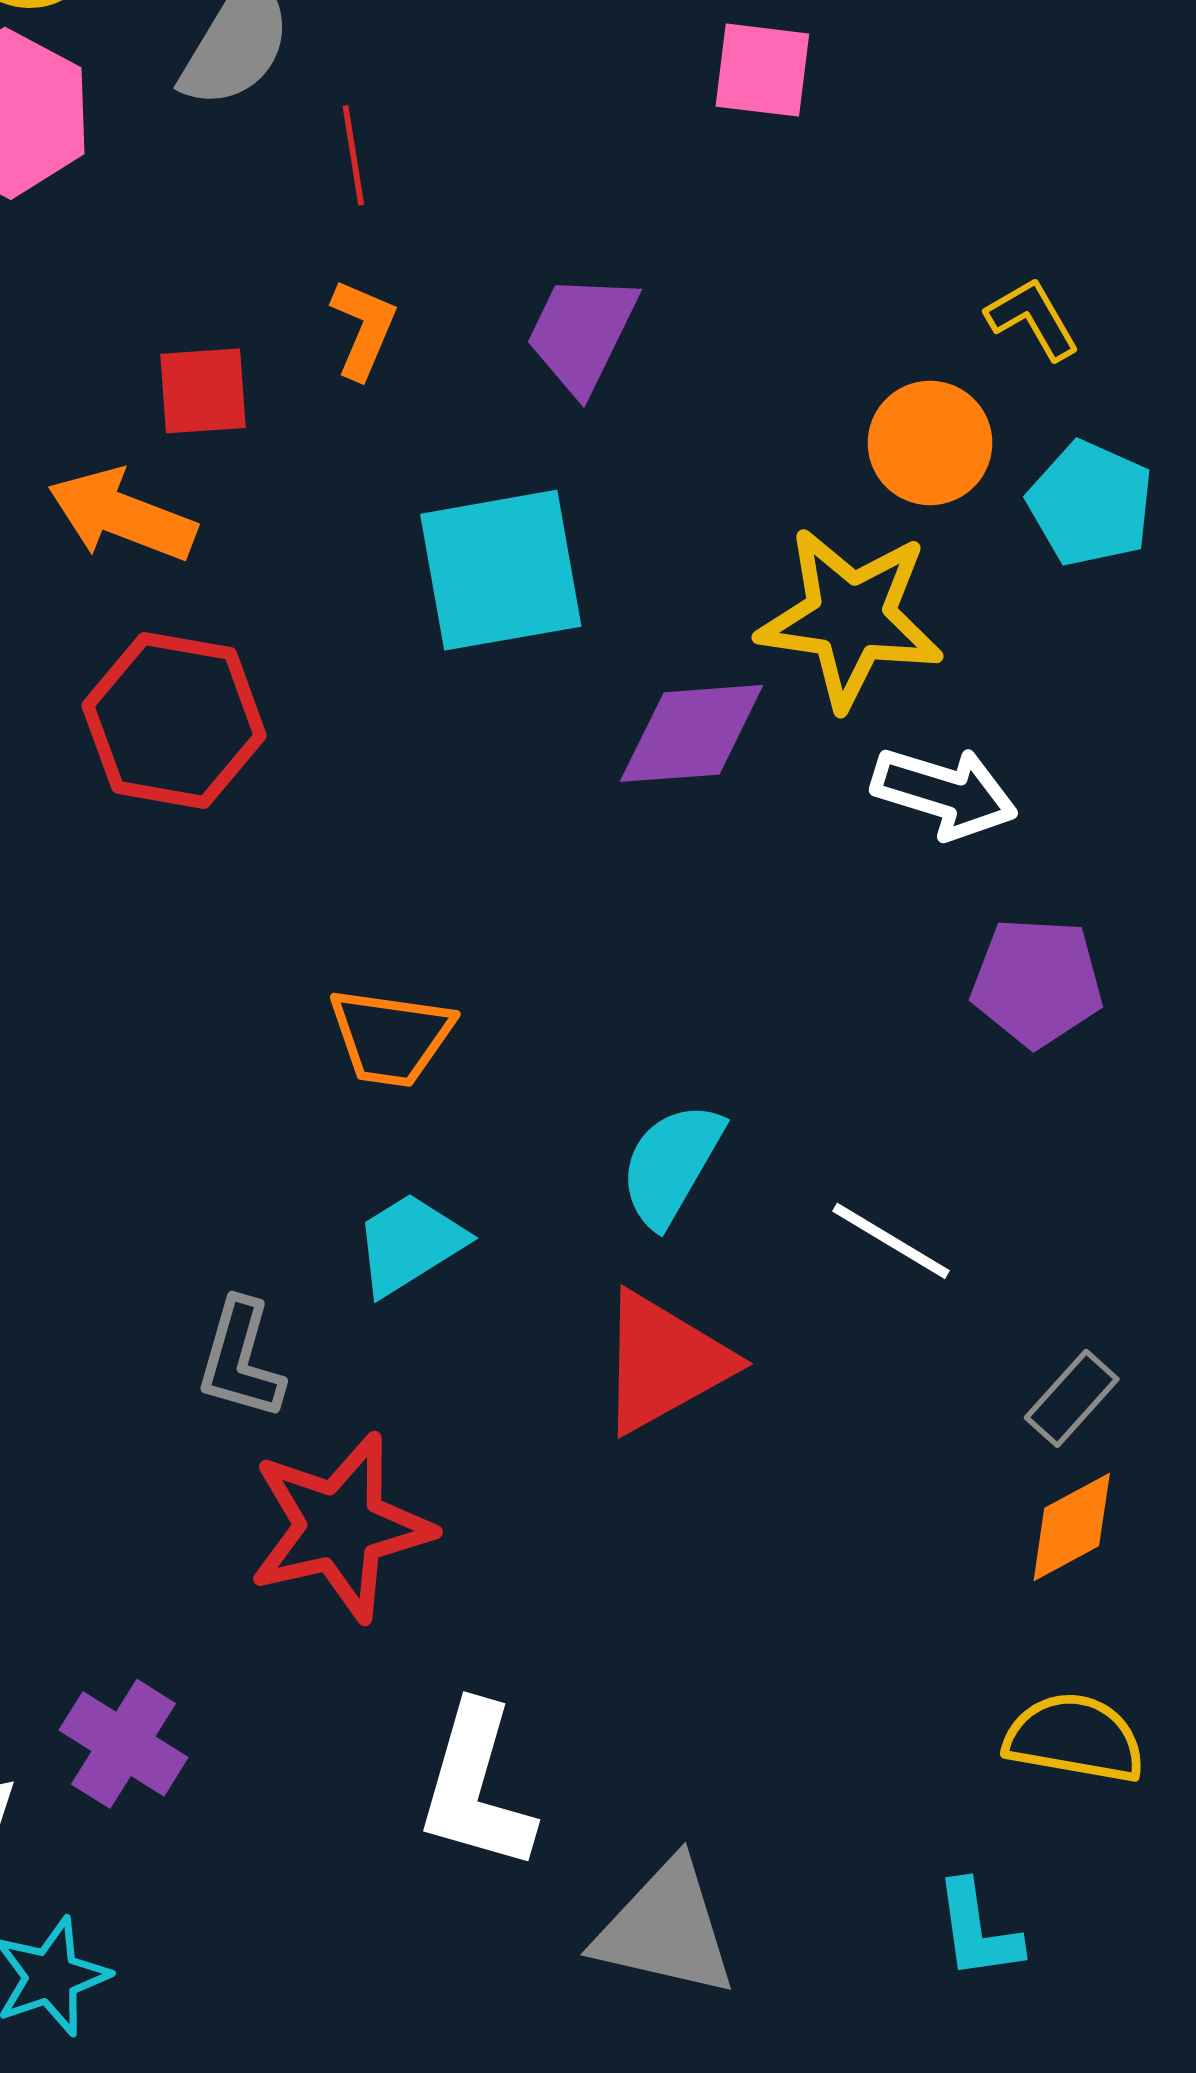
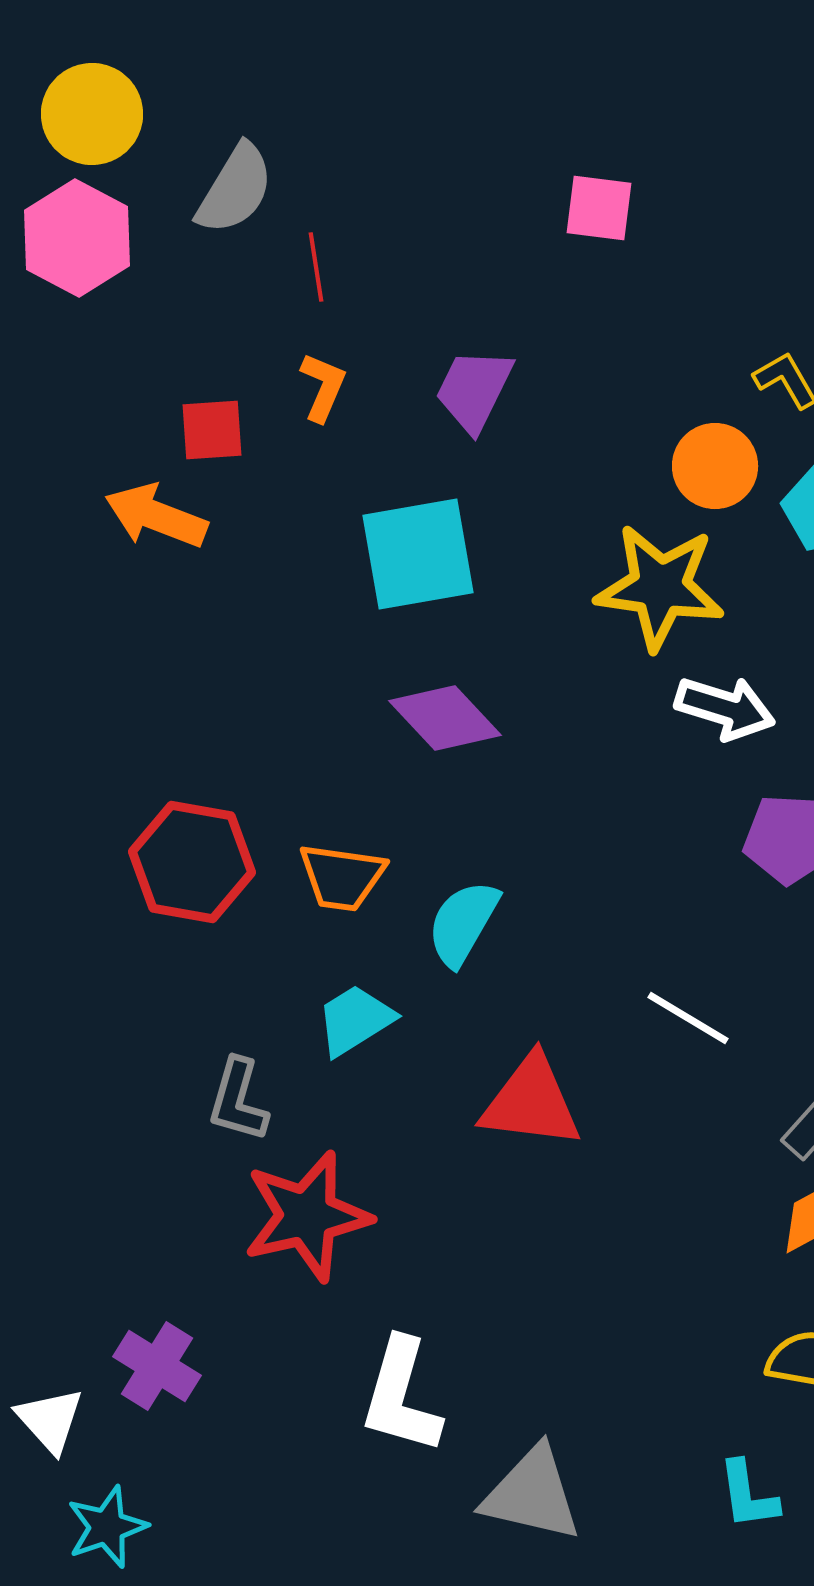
red hexagon: (174, 720) -> (192, 862), moved
purple diamond: (692, 733) -> (445, 718), moved, turned 51
cyan semicircle: (671, 1164) -> (463, 923), moved
red triangle: (664, 1362) -> (531, 1102), turned 36

